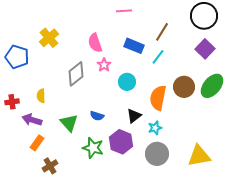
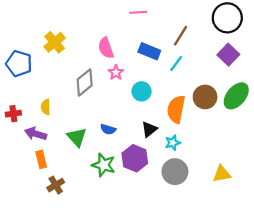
orange rectangle: (37, 143) -> (41, 159), turned -49
yellow triangle: (199, 156) -> (222, 174), size x0.7

